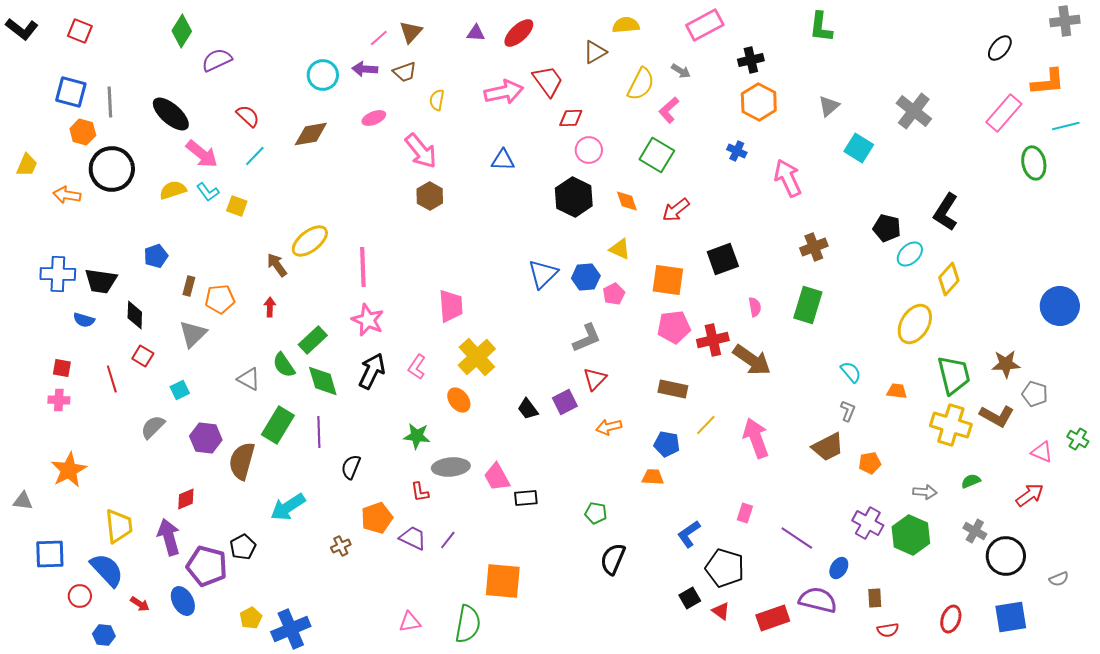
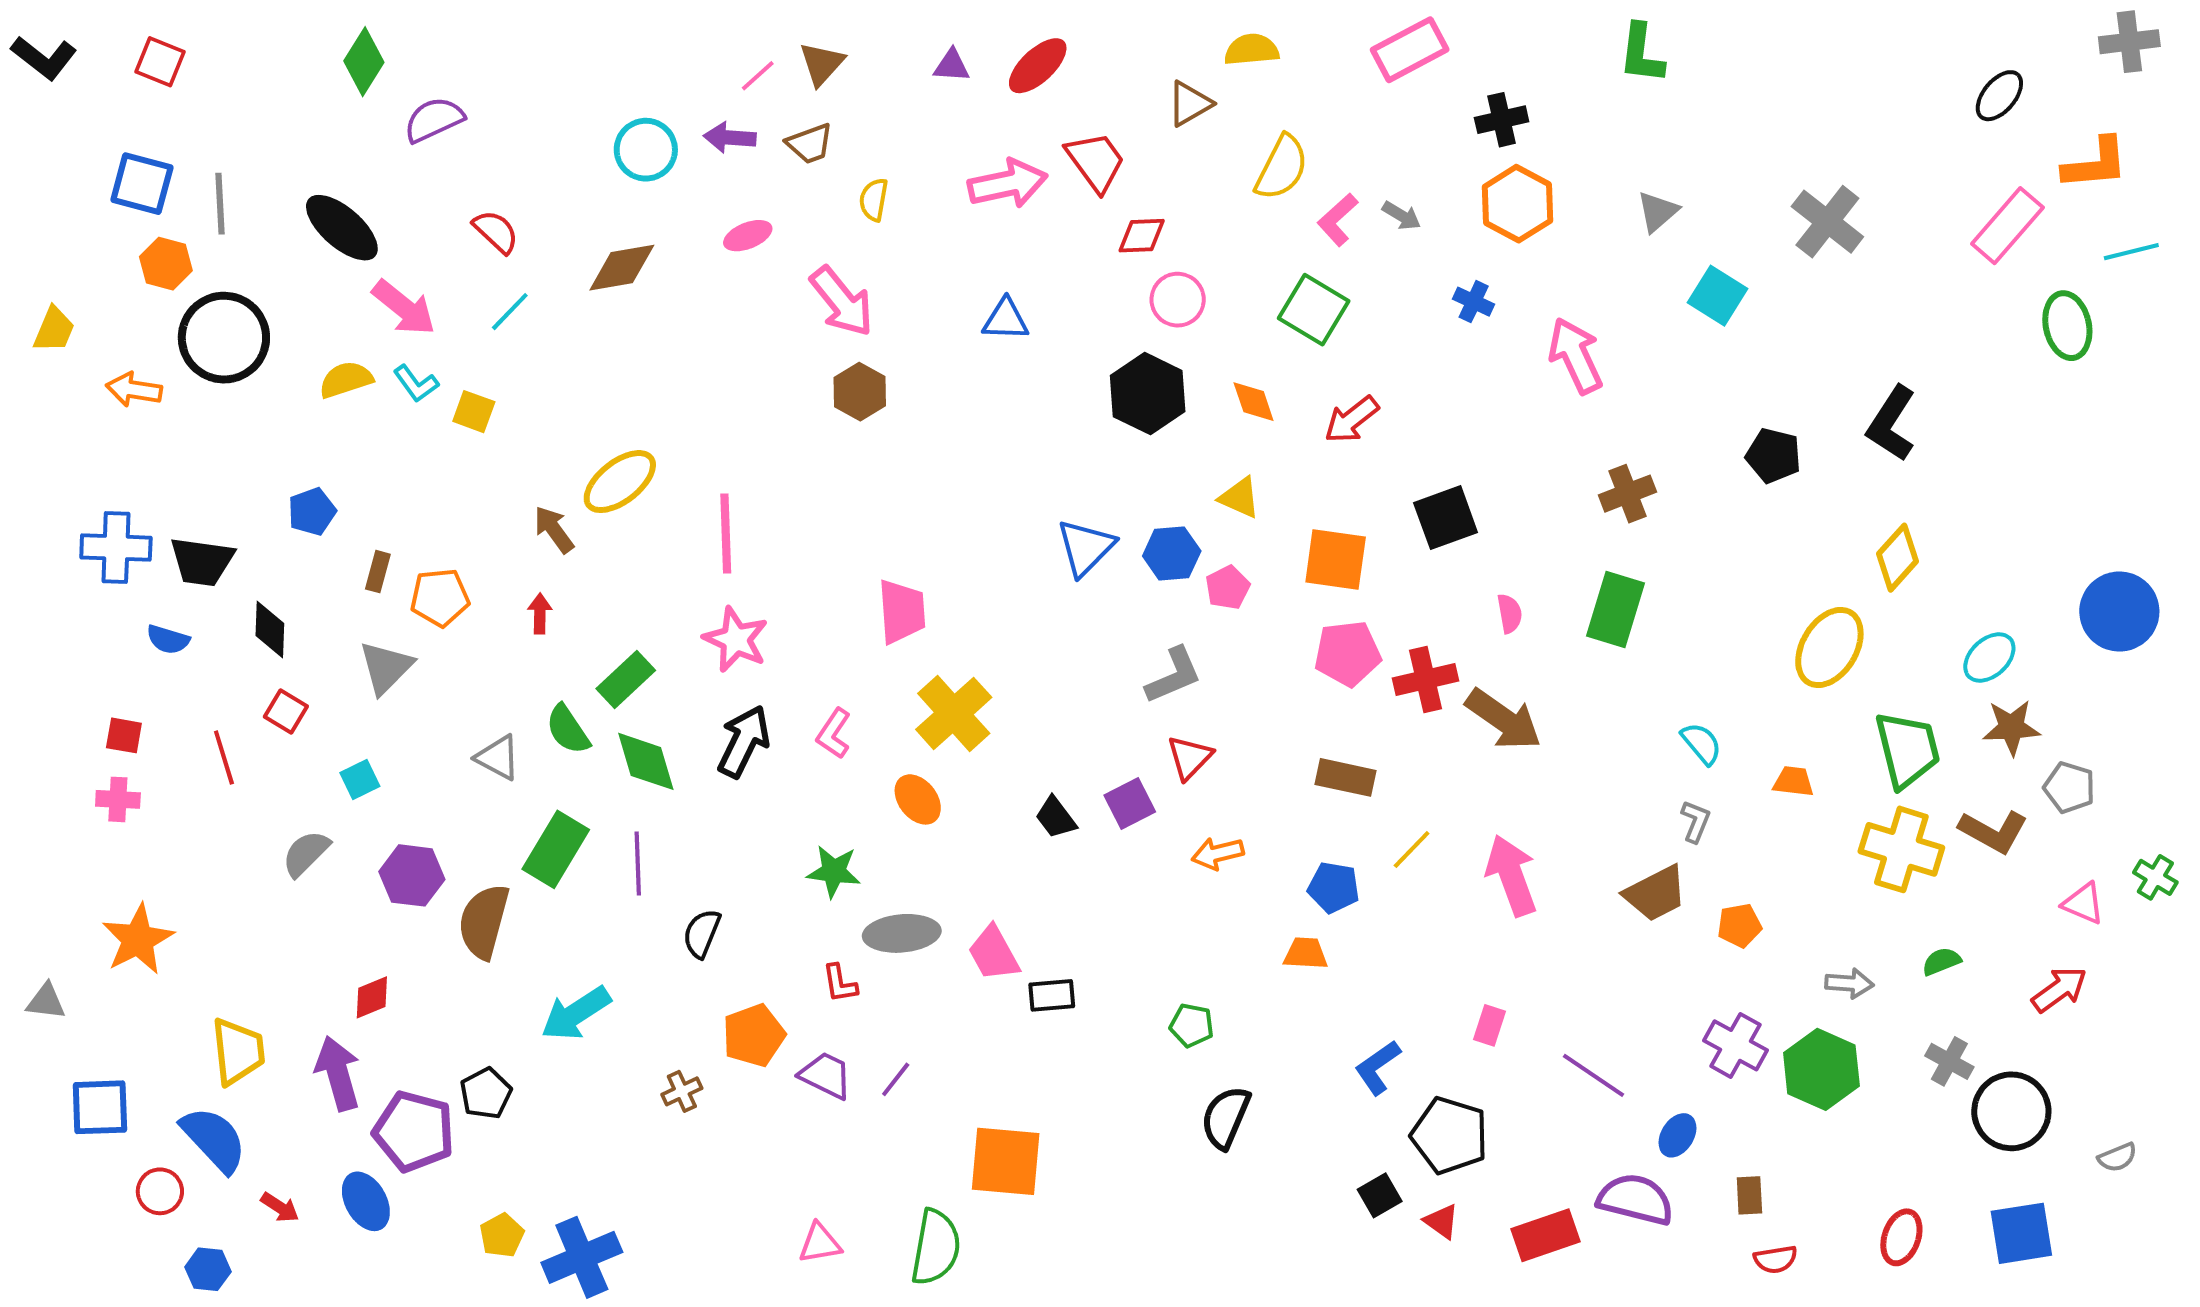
gray arrow: (681, 71) -> (1402, 216), moved
cyan ellipse: (910, 254) -> (1989, 657), moved

